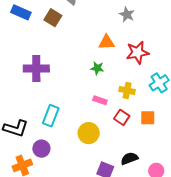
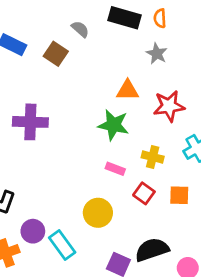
green star: (97, 68) -> (113, 125), size x1.6
cyan rectangle: (51, 116) -> (62, 245), moved, turned -60
black semicircle: (129, 158) -> (152, 250), size x1.4

